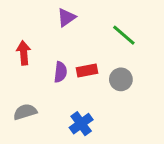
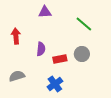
purple triangle: (66, 17) -> (45, 12), turned 32
red rectangle: (87, 71) -> (60, 59), moved

